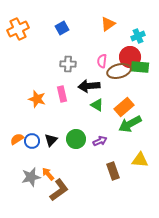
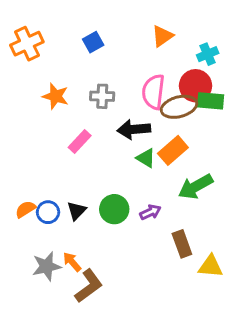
pink semicircle: (102, 61) -> (153, 92), size x1.6
pink rectangle: (62, 94) -> (80, 141), moved, turned 56
orange star: (37, 99) -> (56, 96), moved
orange rectangle: (124, 107) -> (173, 150), moved
yellow triangle: (140, 160) -> (211, 266), moved
brown rectangle: (113, 171) -> (182, 244), moved

